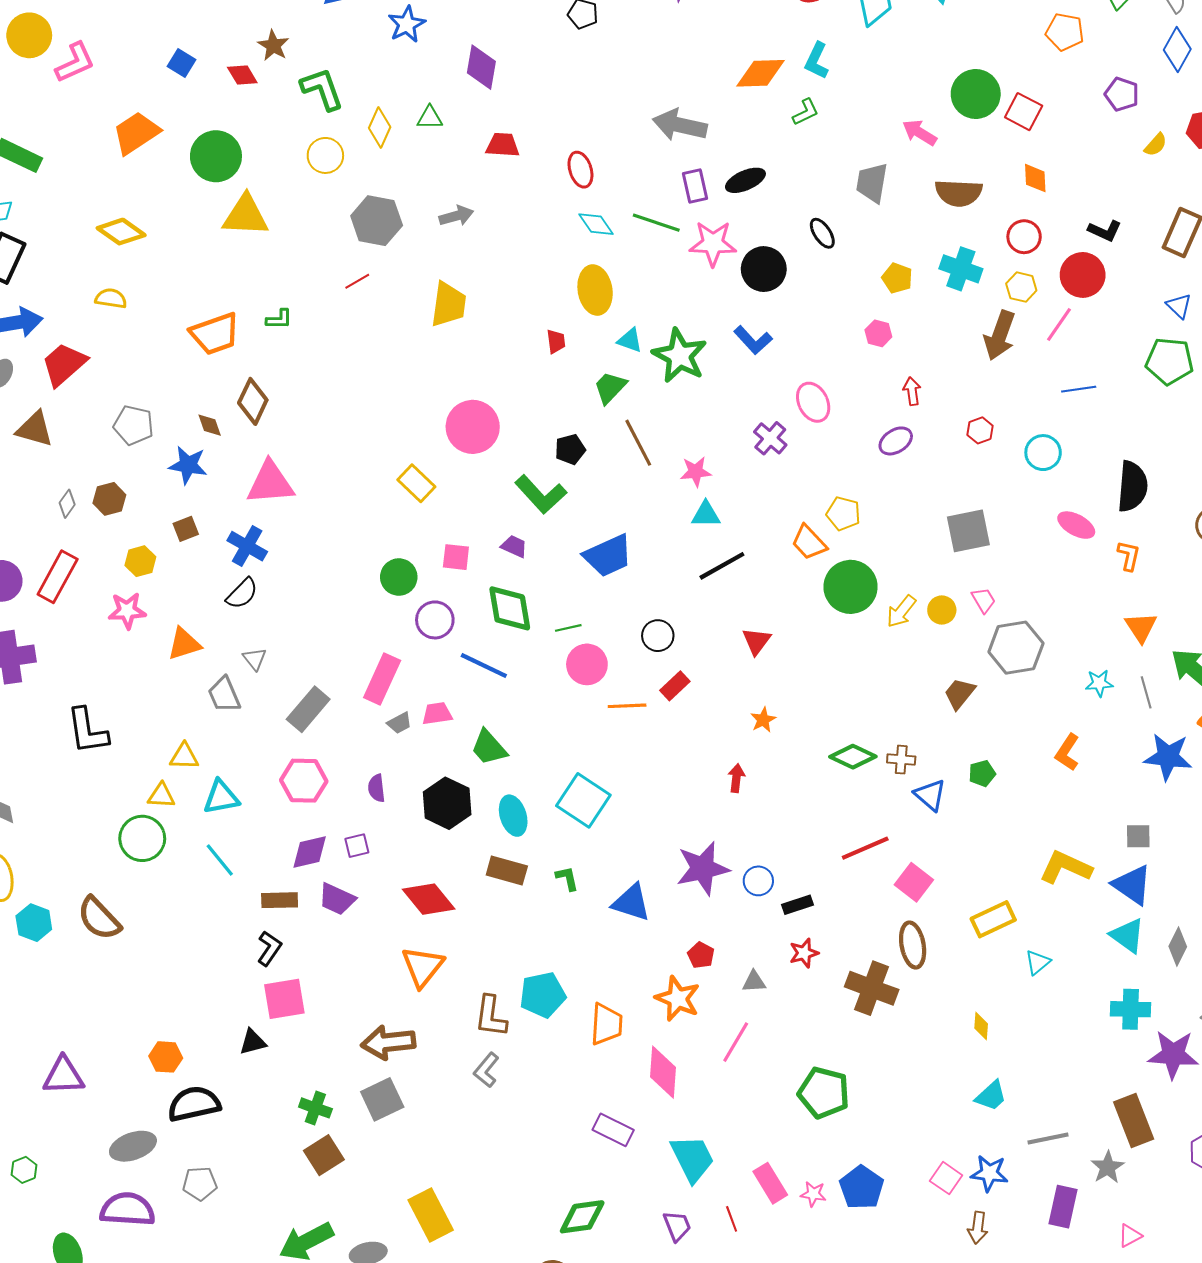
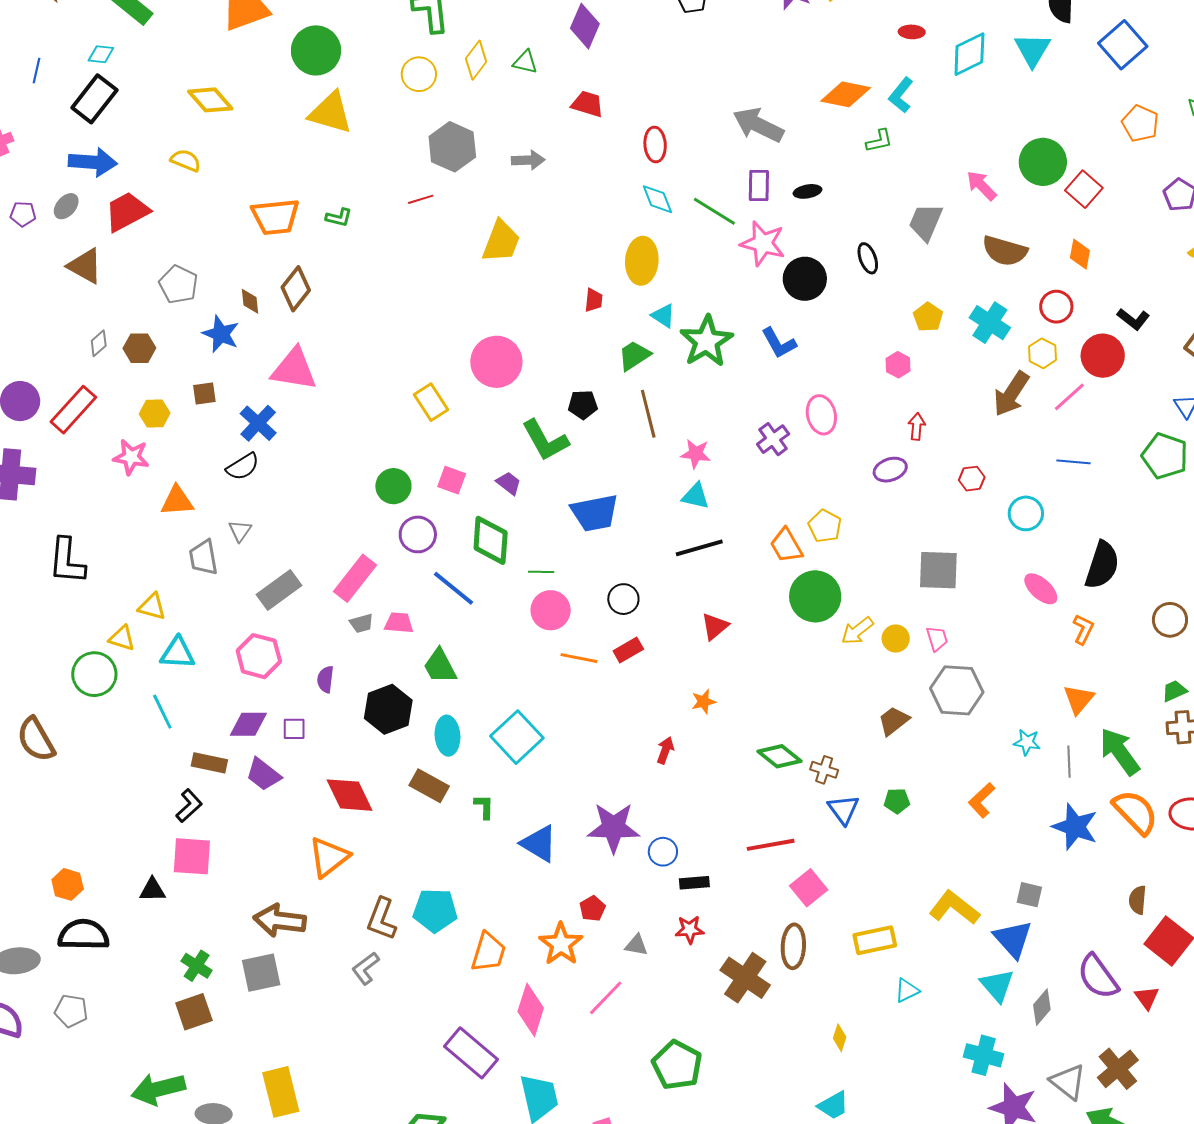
black ellipse: (745, 180) -> (807, 191), size x0.7
purple rectangle: (613, 1130) -> (471, 1053), size x1.4

